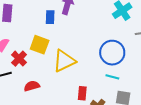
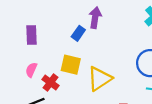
blue rectangle: (50, 17) -> (78, 33), turned 40

